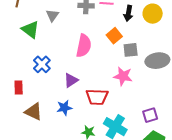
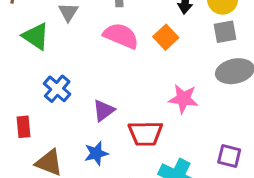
pink semicircle: (84, 46) -> (121, 36), moved, turned -75
gray square: (131, 50) -> (225, 32), moved
purple square: (150, 115) -> (229, 156), turned 35

